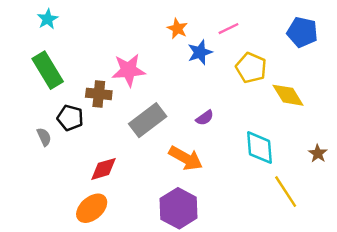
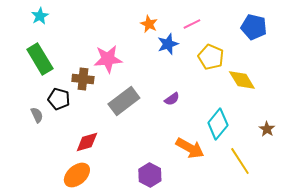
cyan diamond: (259, 148) -> (218, 124), turned 44
orange arrow: (186, 158) -> (190, 148), moved
purple hexagon: (179, 208) -> (150, 175), size x0.7

